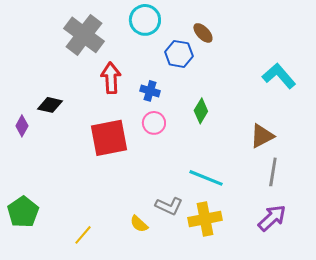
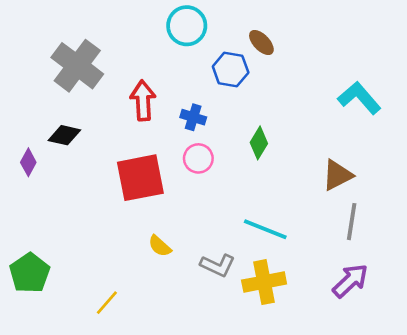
gray cross: (84, 35) -> (77, 66), moved
yellow semicircle: (139, 224) -> (160, 246), moved

